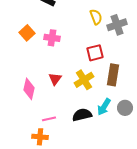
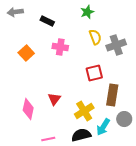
pink cross: (52, 38) -> (60, 47), moved
yellow cross: (84, 80) -> (84, 111), moved
gray circle: (125, 108) -> (124, 119), moved

